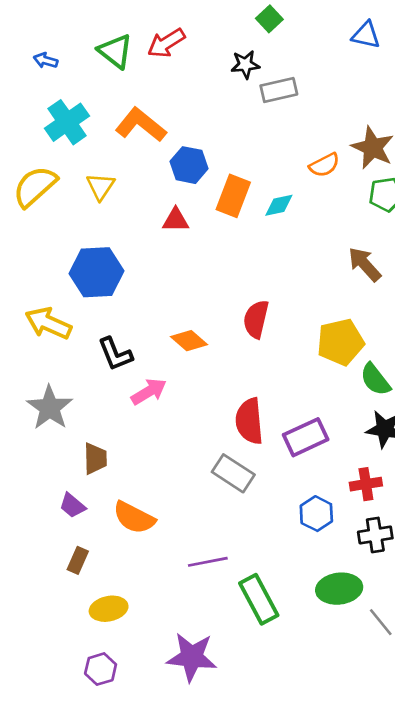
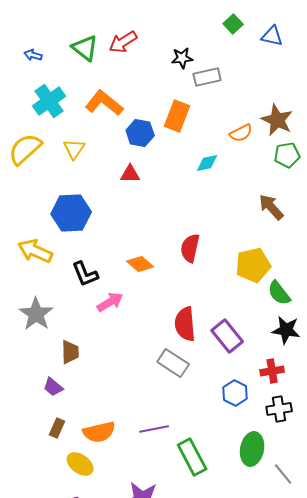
green square: (269, 19) -> (233, 24), moved
orange rectangle: (233, 196) -> (177, 116), moved
purple rectangle: (306, 437) -> (227, 336), turned 76
orange semicircle: (134, 518) -> (99, 432), moved, turned -40
green ellipse: (339, 589) -> (252, 449), turned -72
yellow ellipse: (109, 609) -> (80, 464), turned 48

